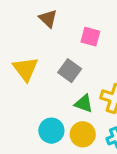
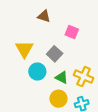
brown triangle: (48, 19) -> (44, 16), turned -32
cyan circle: (51, 131) -> (37, 72), moved

